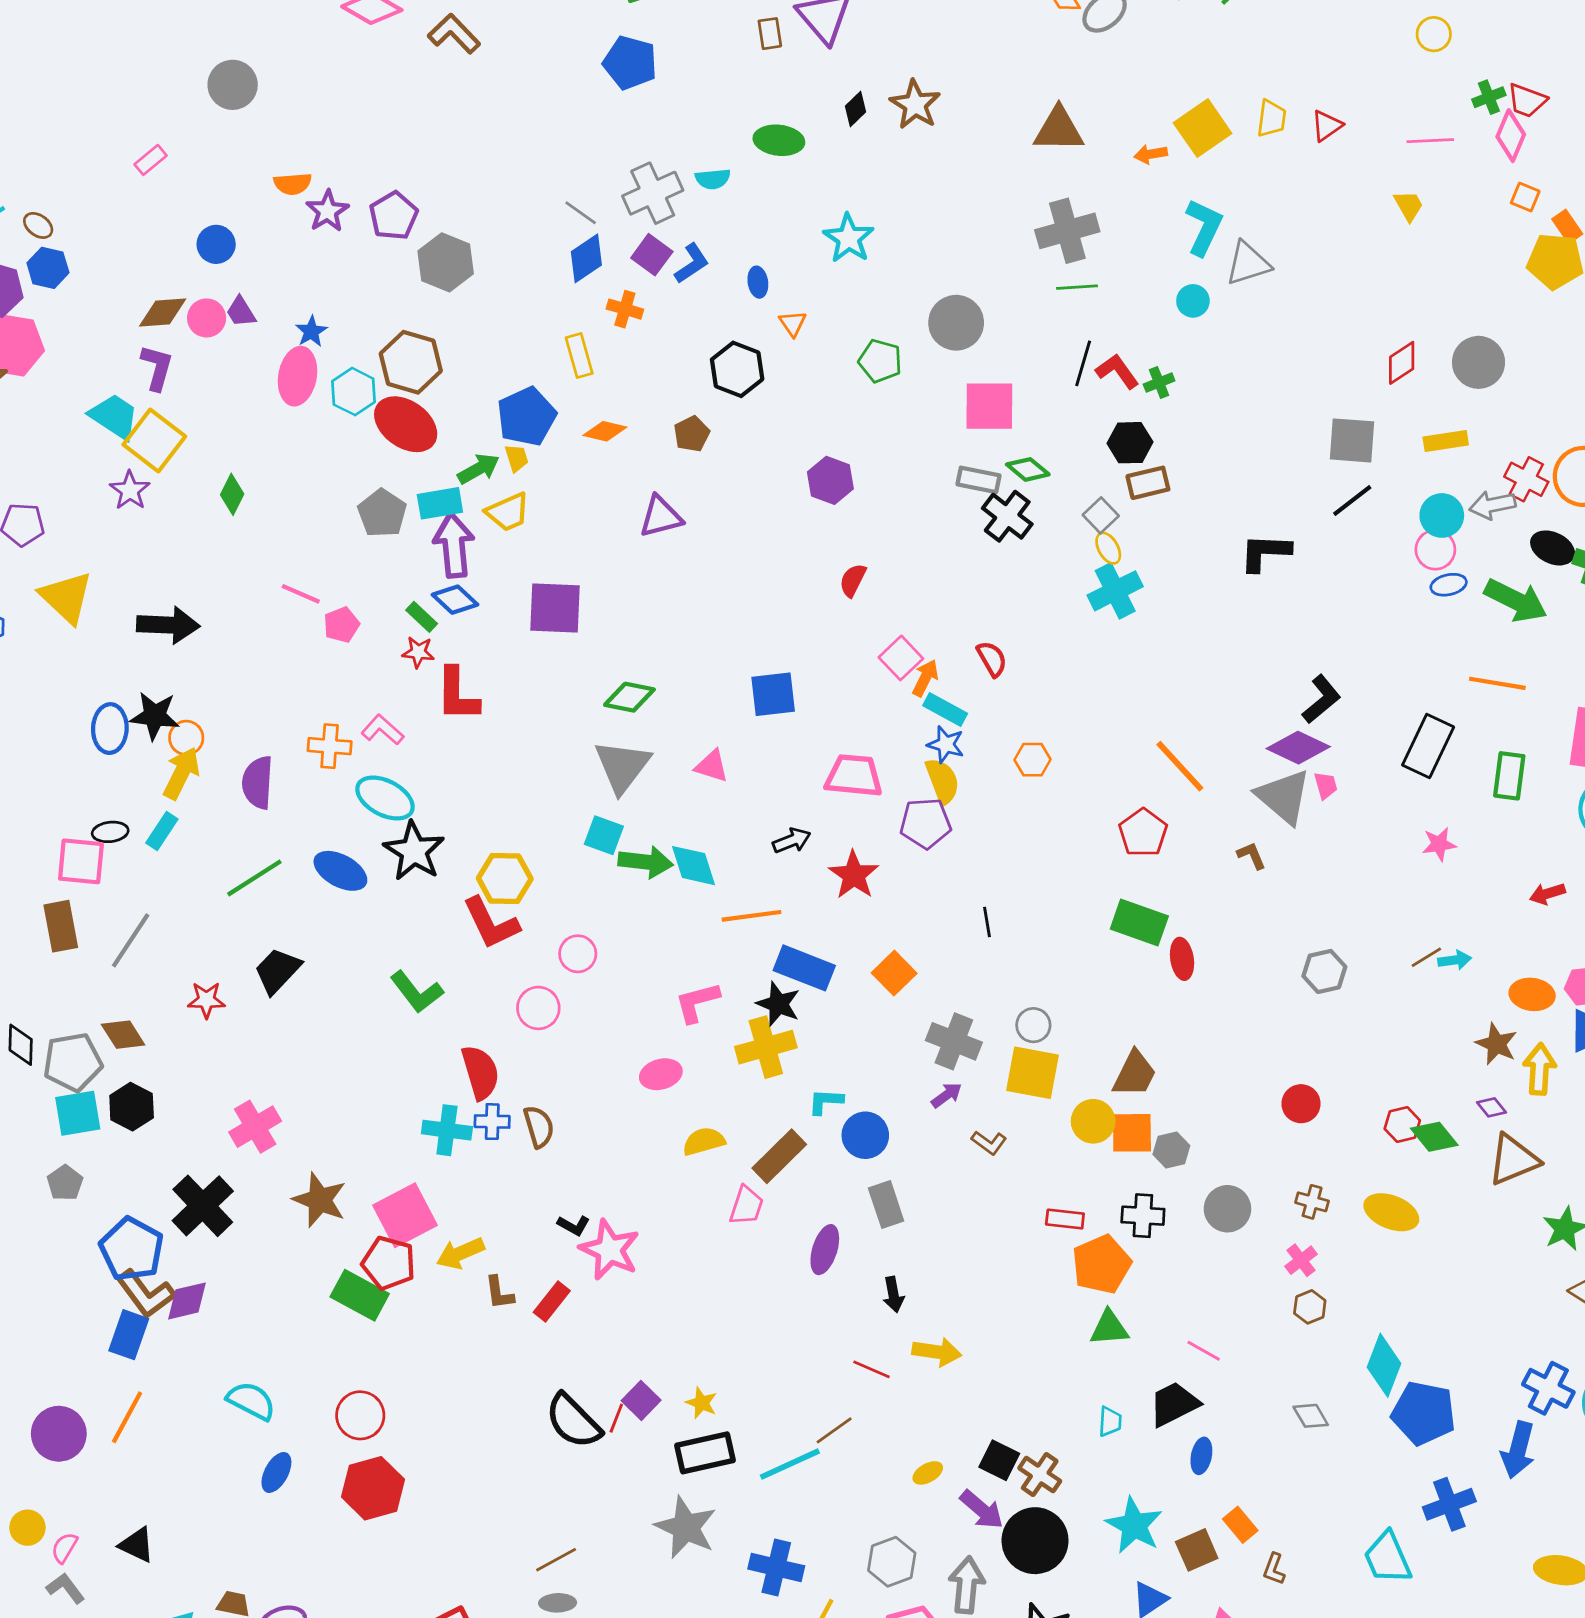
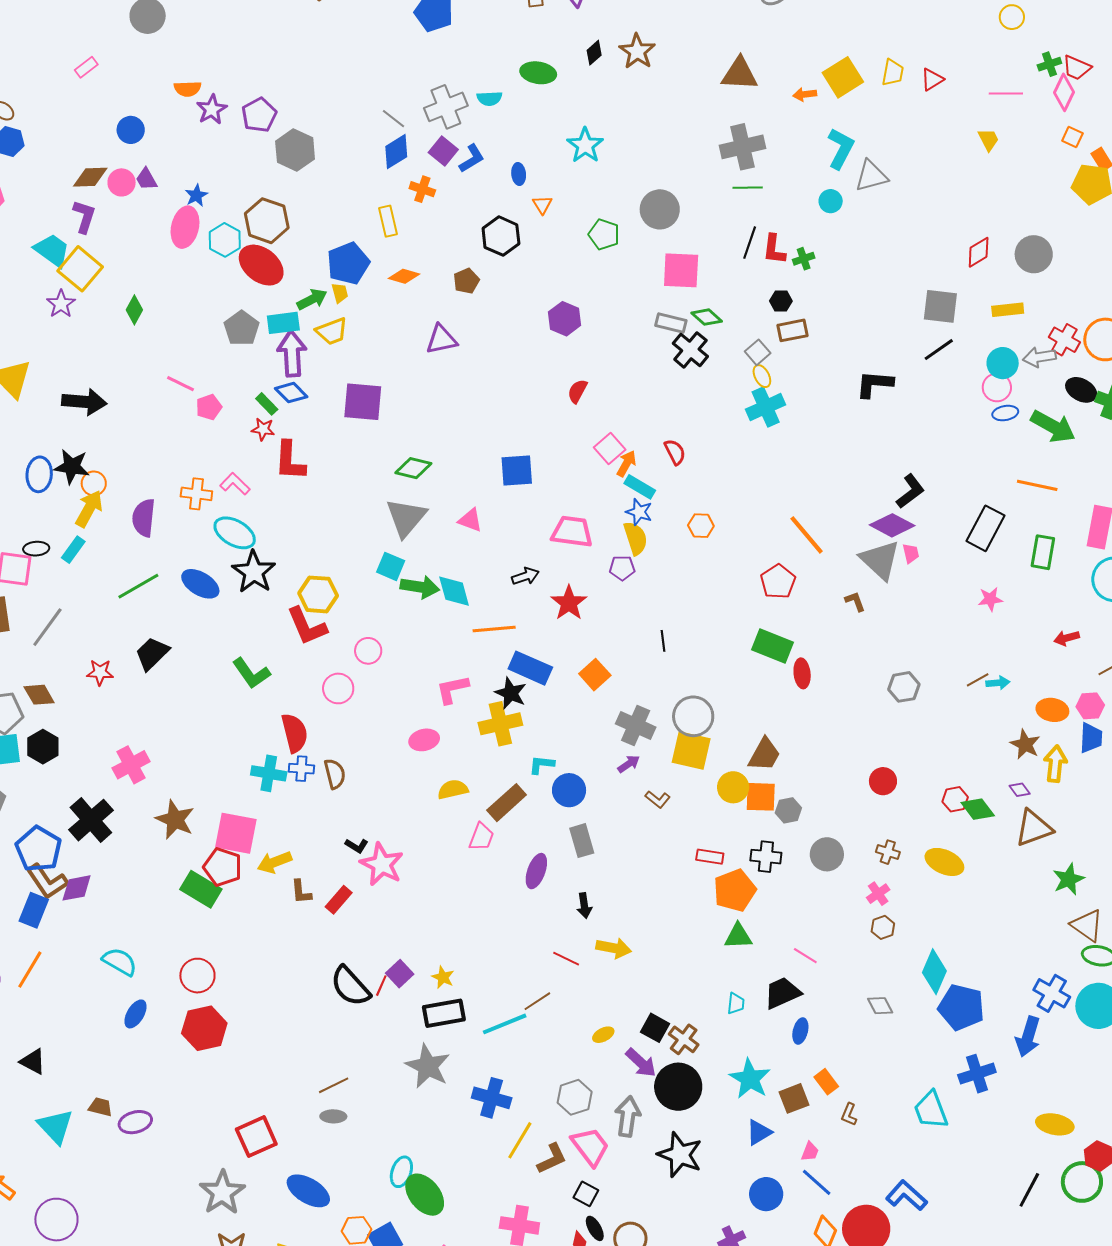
red L-shape: (1117, 371) -> (774, 249), turned -140
black hexagon: (1130, 443) -> (781, 301), size x0.7
purple pentagon: (926, 823) -> (622, 568), size x0.7
gray circle: (1033, 1025) -> (693, 716), size x1.6
pink square: (405, 1215) -> (236, 833), turned 36

